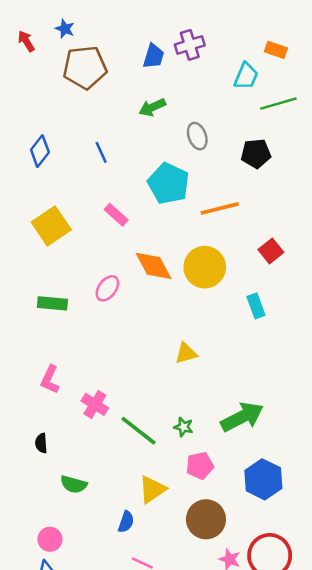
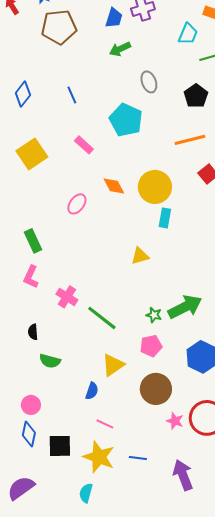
green arrow: (152, 107) -> (120, 49), moved
black pentagon: (256, 154) -> (196, 96), turned -30
orange line: (220, 208) -> (190, 140), moved
orange diamond: (154, 266) -> (114, 186), size x0.7
green rectangle: (52, 303) -> (33, 241), moved, turned 60
cyan rectangle: (256, 306) -> (165, 218), moved, turned 30
green star: (184, 427) -> (154, 315), moved
black semicircle: (41, 443) -> (33, 332), moved

